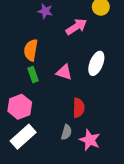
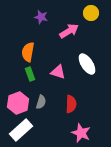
white ellipse: (96, 63) -> (87, 64), turned -55
gray semicircle: (66, 132) -> (41, 102), moved

